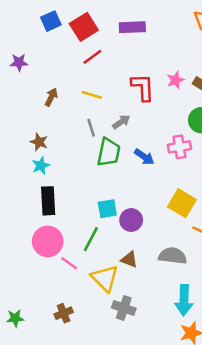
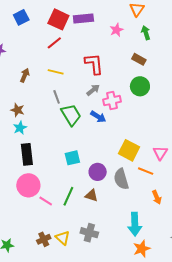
red square: (84, 27) -> (58, 19), moved, turned -30
pink star: (175, 80) -> (116, 30), moved
gray arrow: (121, 122) -> (93, 90), moved
pink cross: (179, 147) -> (112, 101), moved
green trapezoid: (109, 152) -> (71, 115), turned -40
purple circle: (131, 220) -> (98, 172), moved
green line: (91, 239) -> (68, 196), moved
gray semicircle: (173, 256) -> (121, 179), moved, turned -110
yellow triangle: (105, 278) -> (63, 238), moved, size x0.7

